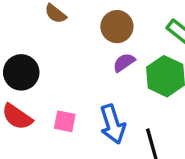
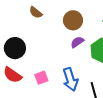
pink square: (65, 121) -> (41, 78), turned -32

